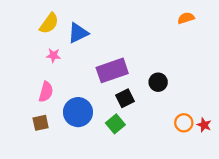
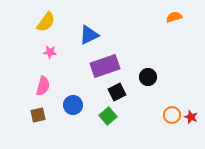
blue triangle: (78, 33) -> (89, 35), moved
blue circle: (78, 112) -> (73, 105), size x0.7

